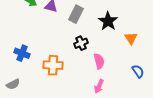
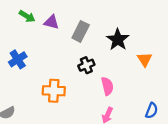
blue cross: (22, 53) -> (18, 59), moved, turned 35
blue semicircle: (138, 71) -> (152, 111), moved, turned 56

